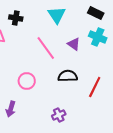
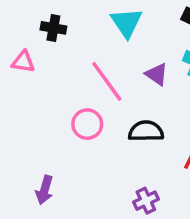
pink circle: (27, 81) -> (87, 124), moved
purple cross: (59, 115) -> (146, 201), moved

